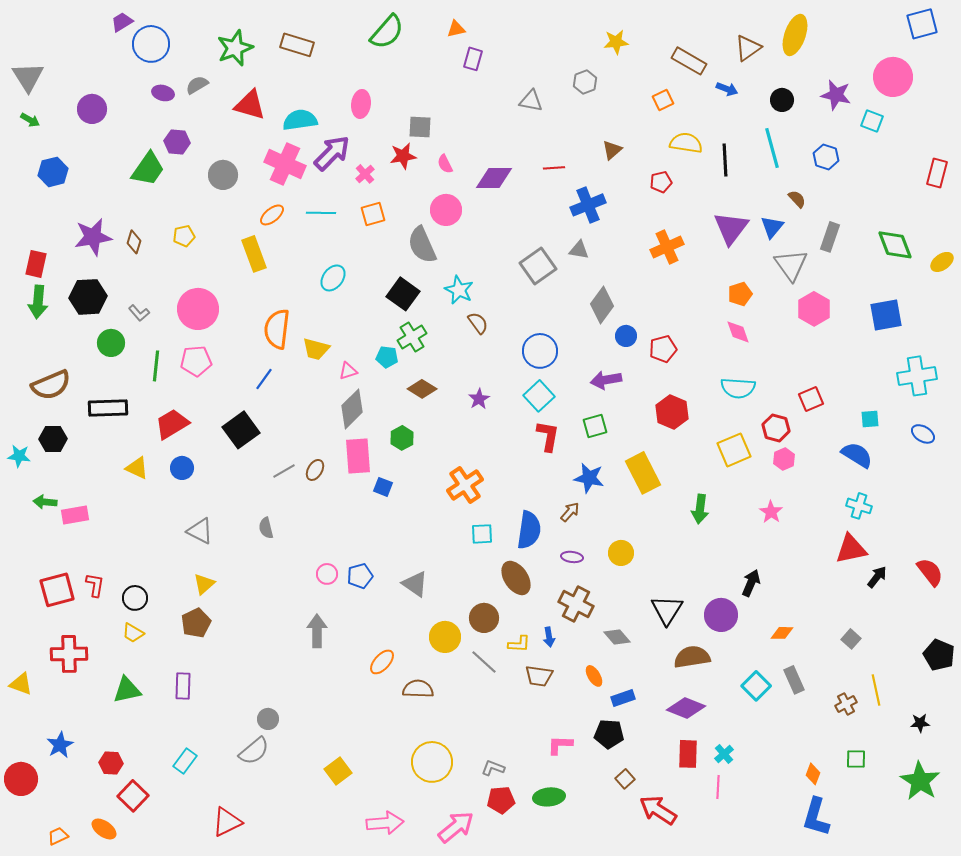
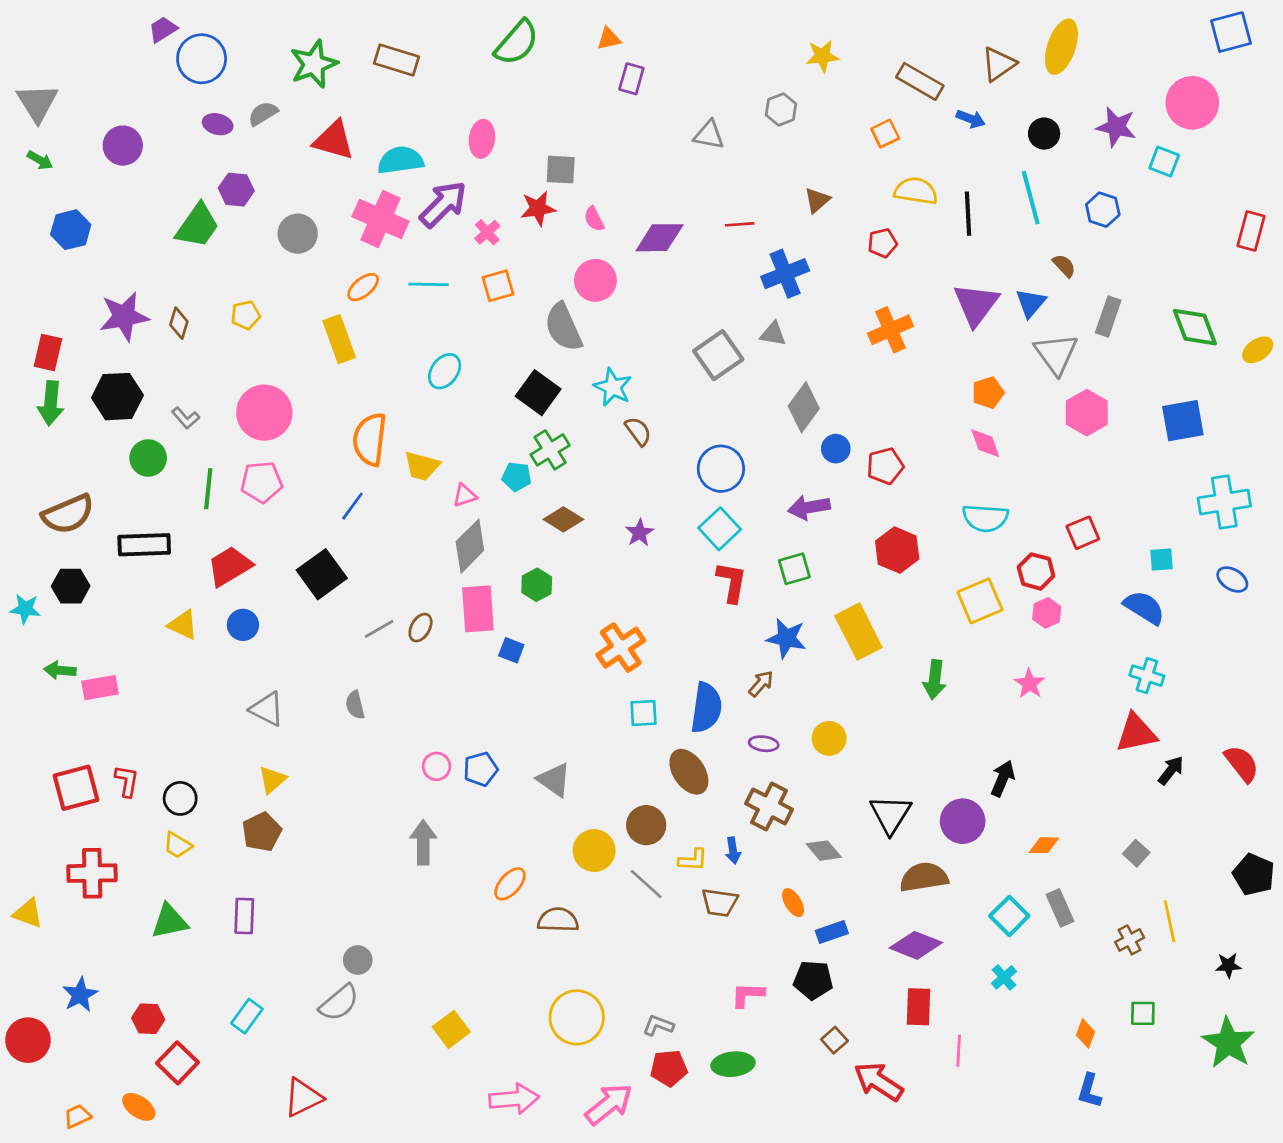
cyan cross: (724, 754) -> (1004, 977), moved
blue L-shape: (816, 817) -> (1089, 1091), size x0.7

